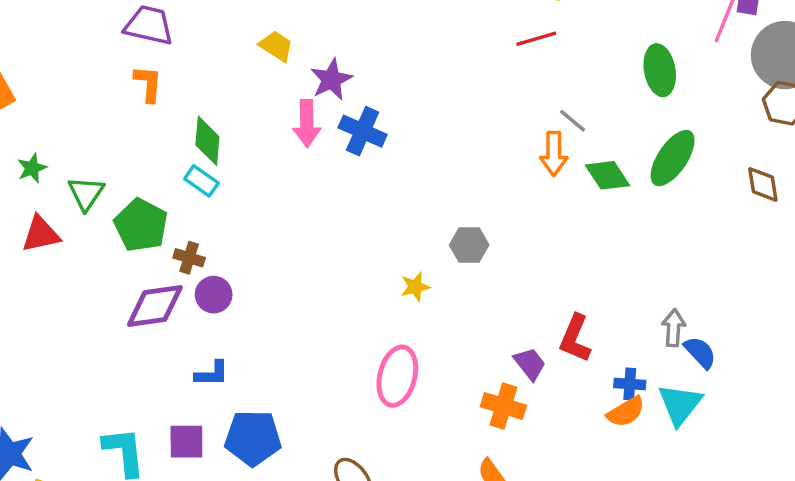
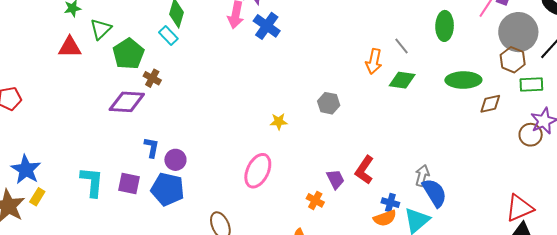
gray line: (572, 121) -> (401, 46), moved
green ellipse: (673, 158) -> (463, 80), moved, turned 44
green diamond: (607, 175) -> (402, 80), turned -60
brown diamond: (763, 184) -> (490, 104), turned 75
gray hexagon: (469, 245) -> (329, 103), moved
purple circle: (214, 295) -> (175, 160), moved
blue semicircle: (700, 352) -> (435, 193), size x1.4
blue L-shape: (212, 374) -> (152, 147), turned -90
orange cross: (503, 406) -> (315, 200), size x0.7

